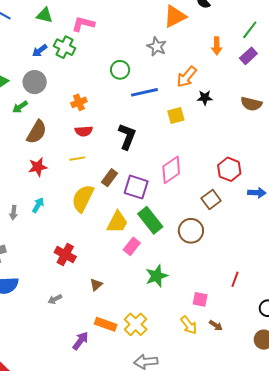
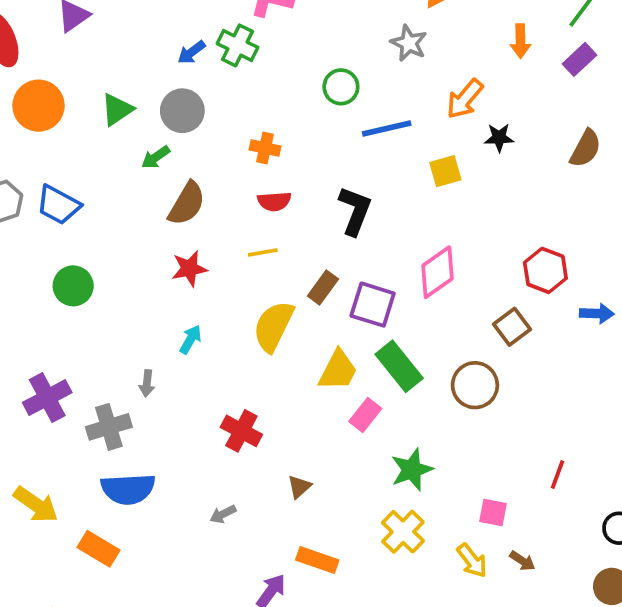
orange cross: (79, 102) -> (265, 148), turned 35
brown semicircle: (251, 104) -> (586, 148), turned -75
gray arrow: (14, 213) -> (147, 383), moved
yellow cross: (136, 324) -> (403, 532), moved

